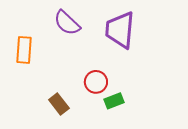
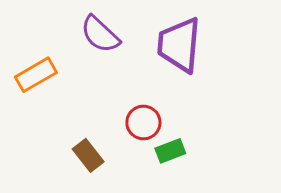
orange rectangle: (24, 50) -> (36, 75), turned 56

